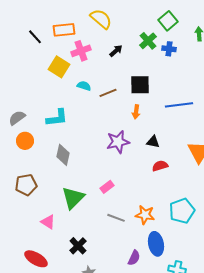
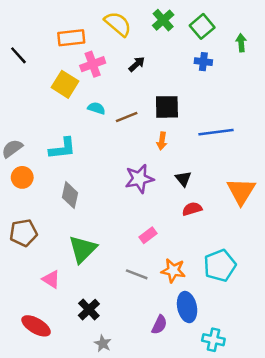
black line: (35, 37) -> (18, 55), moved
green cross: (148, 41) -> (163, 20), moved
black triangle: (153, 142) -> (183, 179), turned 40
pink rectangle: (107, 187) -> (148, 235), moved

